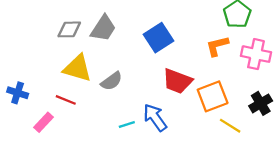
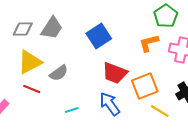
yellow triangle: (78, 68) -> (30, 62), turned -44
red line: (66, 100) -> (32, 89), moved
blue arrow: (155, 118) -> (110, 104), moved

